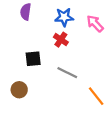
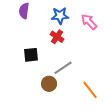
gray line: (67, 73) -> (63, 68), turned -60
brown circle: (19, 90) -> (49, 84), moved

